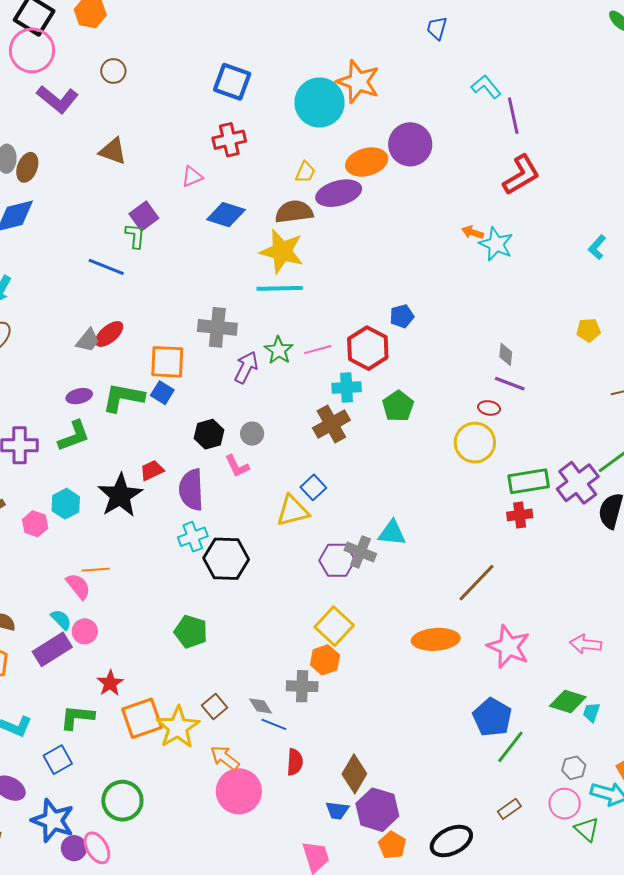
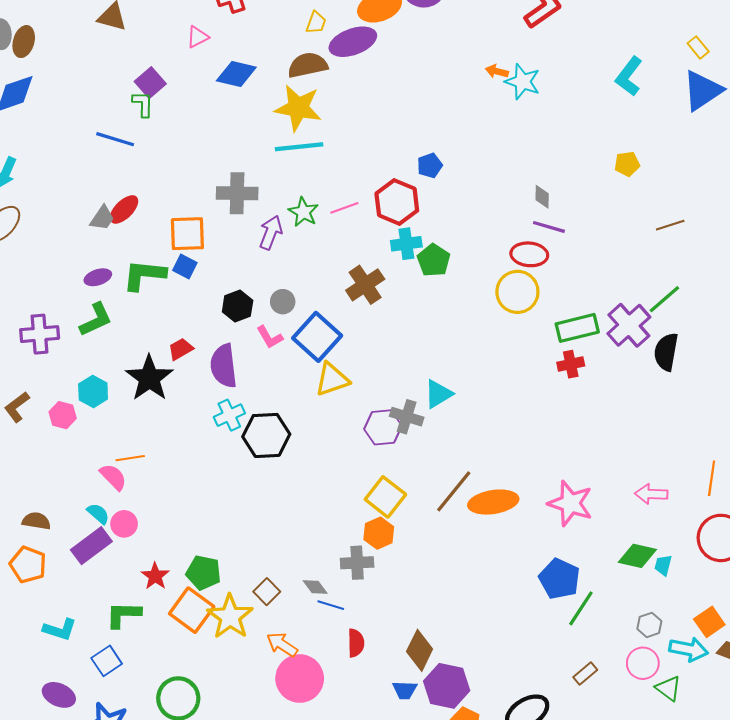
cyan L-shape: (597, 247) -> (629, 76), size x1.5
cyan cross: (347, 387) -> (406, 244), moved
red ellipse: (489, 408) -> (529, 254), size x1.6
blue square: (313, 487) -> (317, 337), moved, size x1.8
cyan triangle: (392, 533) -> (438, 394), turned -32
brown line: (476, 583) -> (454, 491), moved
green pentagon: (191, 632) -> (204, 573), moved
orange square: (142, 718) -> (192, 610), turned -30

